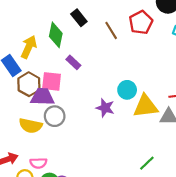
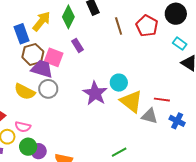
red pentagon: (141, 22) -> (147, 26), turned -30
yellow triangle: (145, 106) -> (131, 101), turned 30
purple star: (105, 108) -> (95, 93), size x1.4

